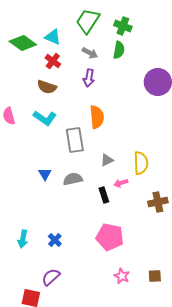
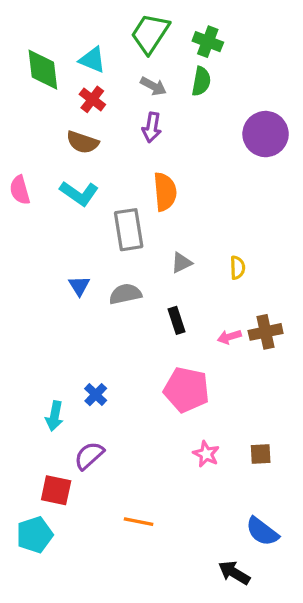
green diamond: (23, 43) -> (43, 70), turned 48
yellow semicircle: (141, 163) -> (237, 268), size x0.6
pink arrow: (121, 183) -> (229, 337), moved
cyan arrow: (23, 239) -> (54, 416), moved

